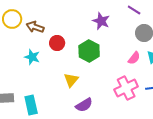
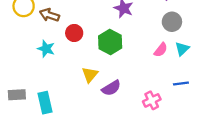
pink cross: (126, 88) -> (152, 100), moved, size x0.7
purple semicircle: (84, 105) -> (111, 88), moved

